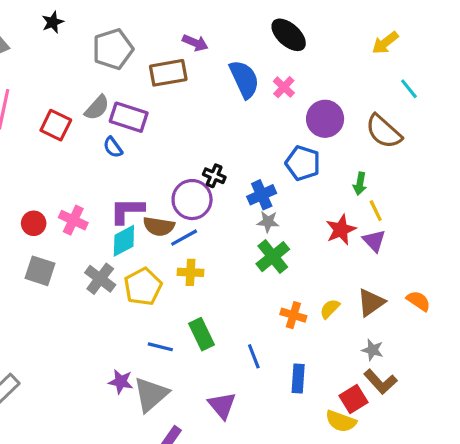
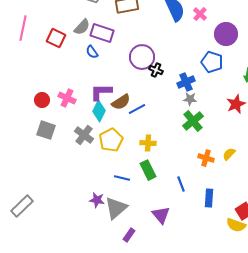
purple circle: (192, 200) -> (142, 57), moved
brown semicircle: (159, 226) -> (121, 102), turned -42
cyan diamond: (124, 241) -> (99, 111), turned -35
yellow cross: (190, 272) -> (148, 143), moved

